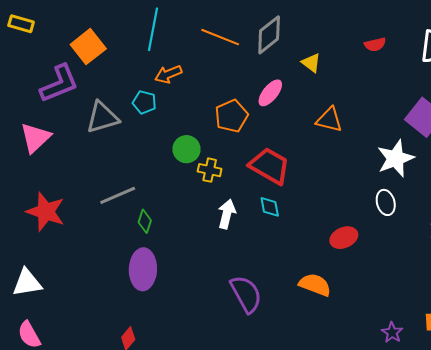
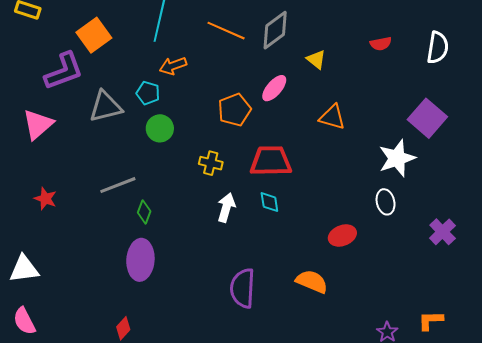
green circle: (186, 149) -> (160, 128), moved
red trapezoid: (270, 166) -> (271, 161), turned -33
red star: (46, 212) -> (45, 199), size x0.6
purple semicircle: (246, 294) -> (243, 288), turned -150

